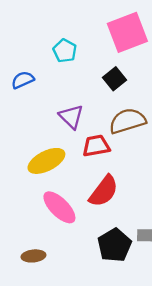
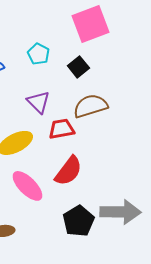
cyan pentagon: (65, 51) -> (38, 54), moved

